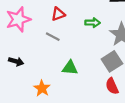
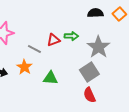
red triangle: (58, 14) -> (53, 40), moved
orange star: (42, 88) -> (24, 67), moved

